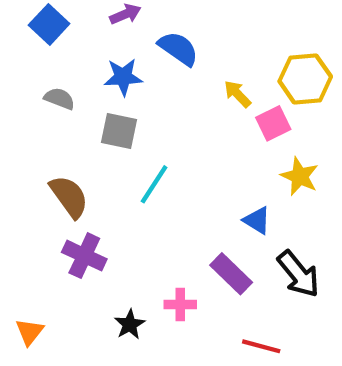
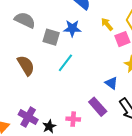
blue star: (123, 77) -> (72, 28), moved
gray semicircle: (59, 99) -> (25, 20), size x1.5
purple cross: (84, 256) -> (28, 117), moved

